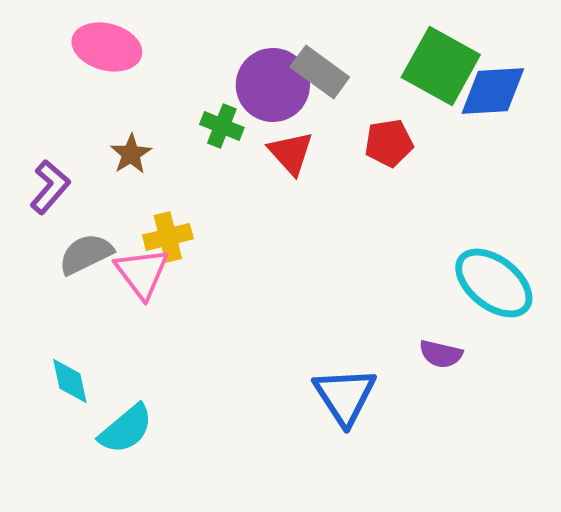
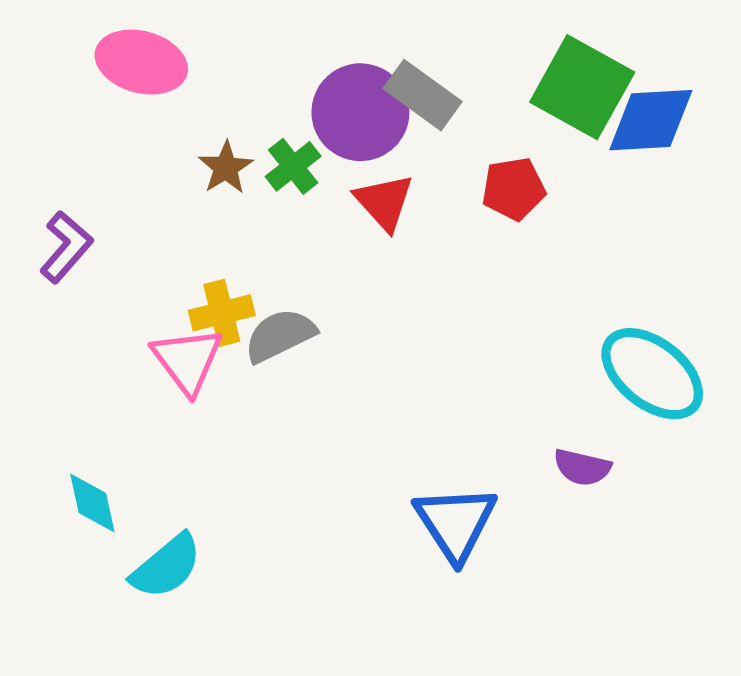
green cross: (222, 126) -> (293, 166), turned 30
brown star: (131, 154) -> (226, 168), moved
gray semicircle: (86, 254) -> (280, 335), moved

